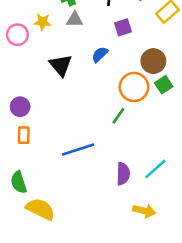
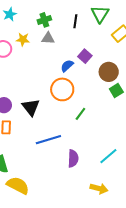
purple square: (123, 27) -> (85, 56), moved, turned -32
black triangle: (61, 65) -> (31, 107), moved
orange circle: (134, 87) -> (62, 89), moved
purple semicircle: (123, 174) -> (73, 158), moved

